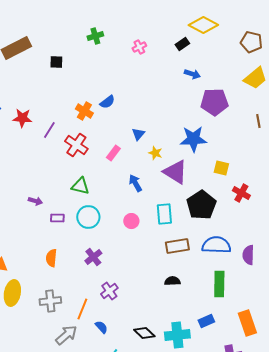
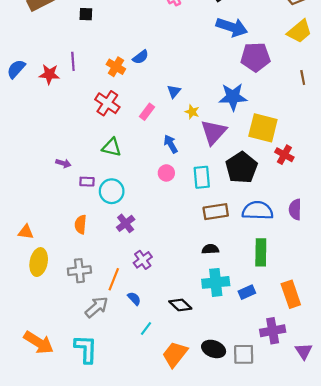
blue arrow: (192, 74) -> (232, 27), size x1.8
purple line: (49, 130) -> (73, 61), moved, turned -36
yellow square: (221, 168) -> (263, 128), size x1.8
purple triangle: (175, 172) -> (214, 132), turned 40
cyan circle: (88, 217) -> (112, 191), moved
pink circle: (131, 221) -> (166, 173), moved
purple semicircle: (248, 255) -> (295, 209), moved
cyan cross: (177, 335) -> (216, 282), moved

